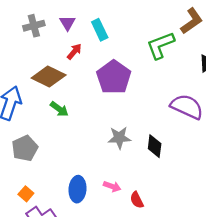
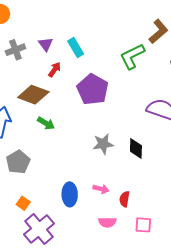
red semicircle: (137, 200) -> (124, 199), turned 42

